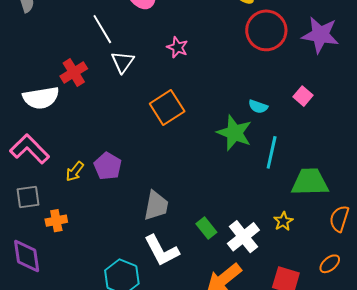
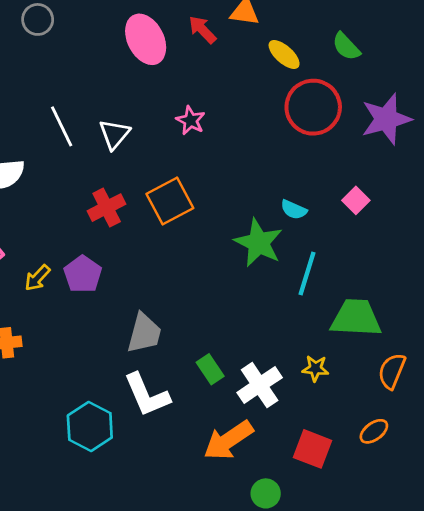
white line: (102, 29) -> (62, 126), moved
purple star: (320, 35) -> (386, 119), turned -30
red cross: (74, 72) -> (107, 208), moved
yellow star: (283, 221) -> (315, 368), turned 30

